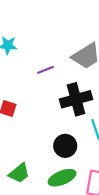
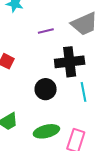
black circle: (65, 146) -> (46, 89), moved

